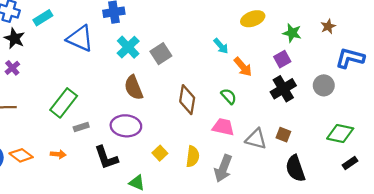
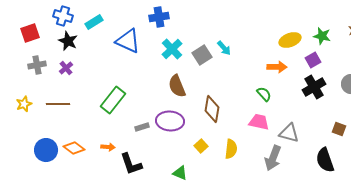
yellow ellipse: (253, 19) -> (290, 40), moved
cyan arrow: (221, 46) -> (224, 48), moved
orange arrow: (243, 67) -> (277, 67), turned -48
brown diamond: (187, 100) -> (212, 109), moved
gray rectangle: (81, 127) -> (142, 127), moved
brown square: (283, 135) -> (339, 129), moved
black L-shape: (106, 158) -> (131, 164), moved
gray arrow: (223, 168) -> (273, 158), moved

